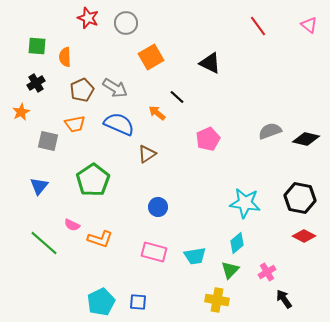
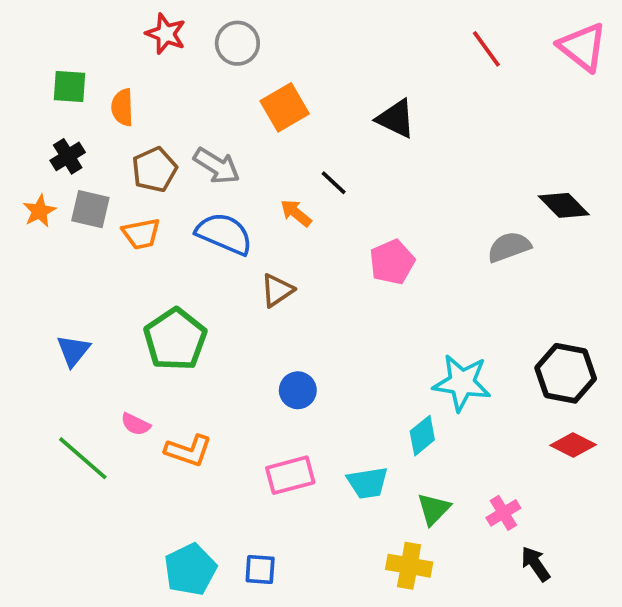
pink triangle: (309, 25) -> (583, 47), size x1.6
black diamond: (306, 139) -> (564, 205), moved, turned 32
gray square: (48, 141) -> (90, 209), moved
cyan diamond: (237, 243) -> (422, 436), moved
pink rectangle: (154, 252) -> (290, 475), turned -30

